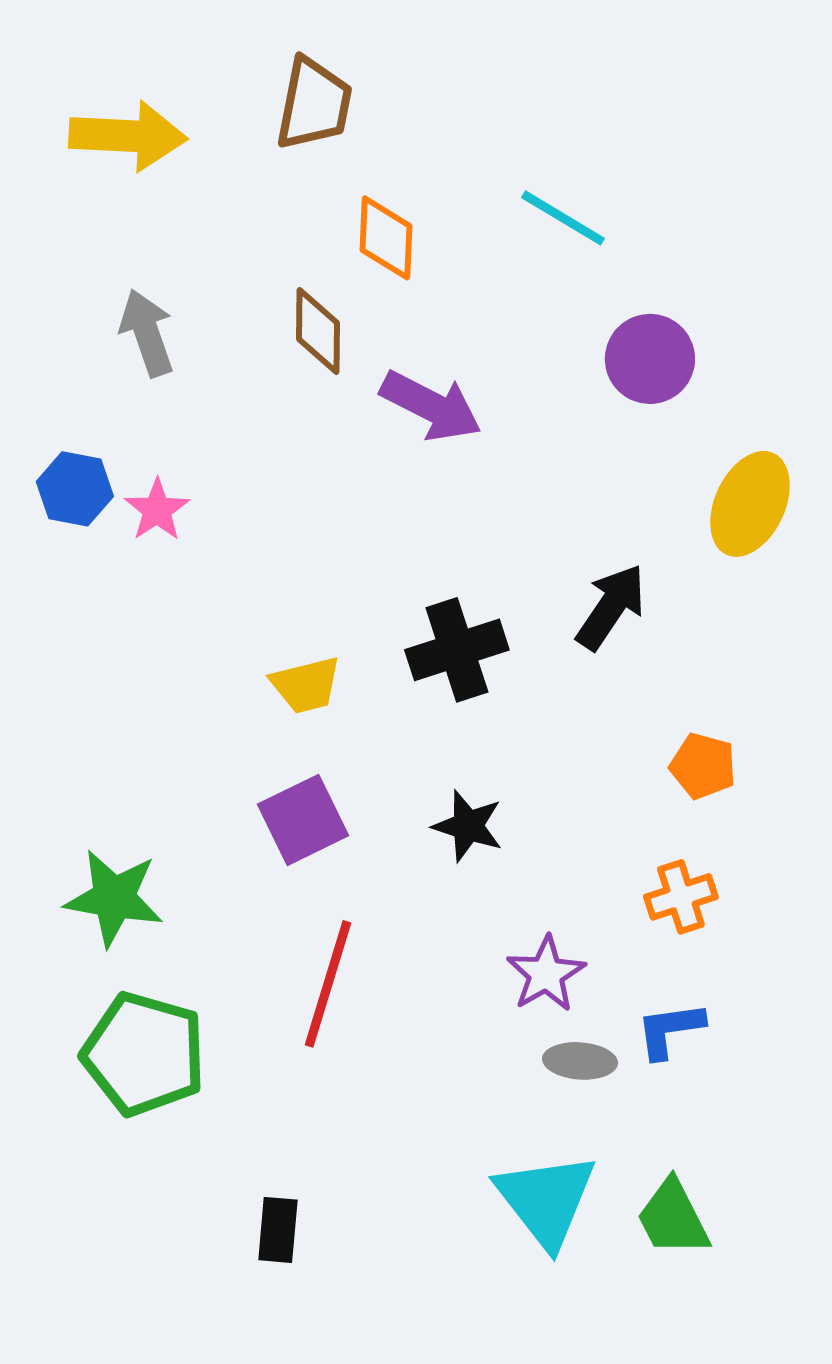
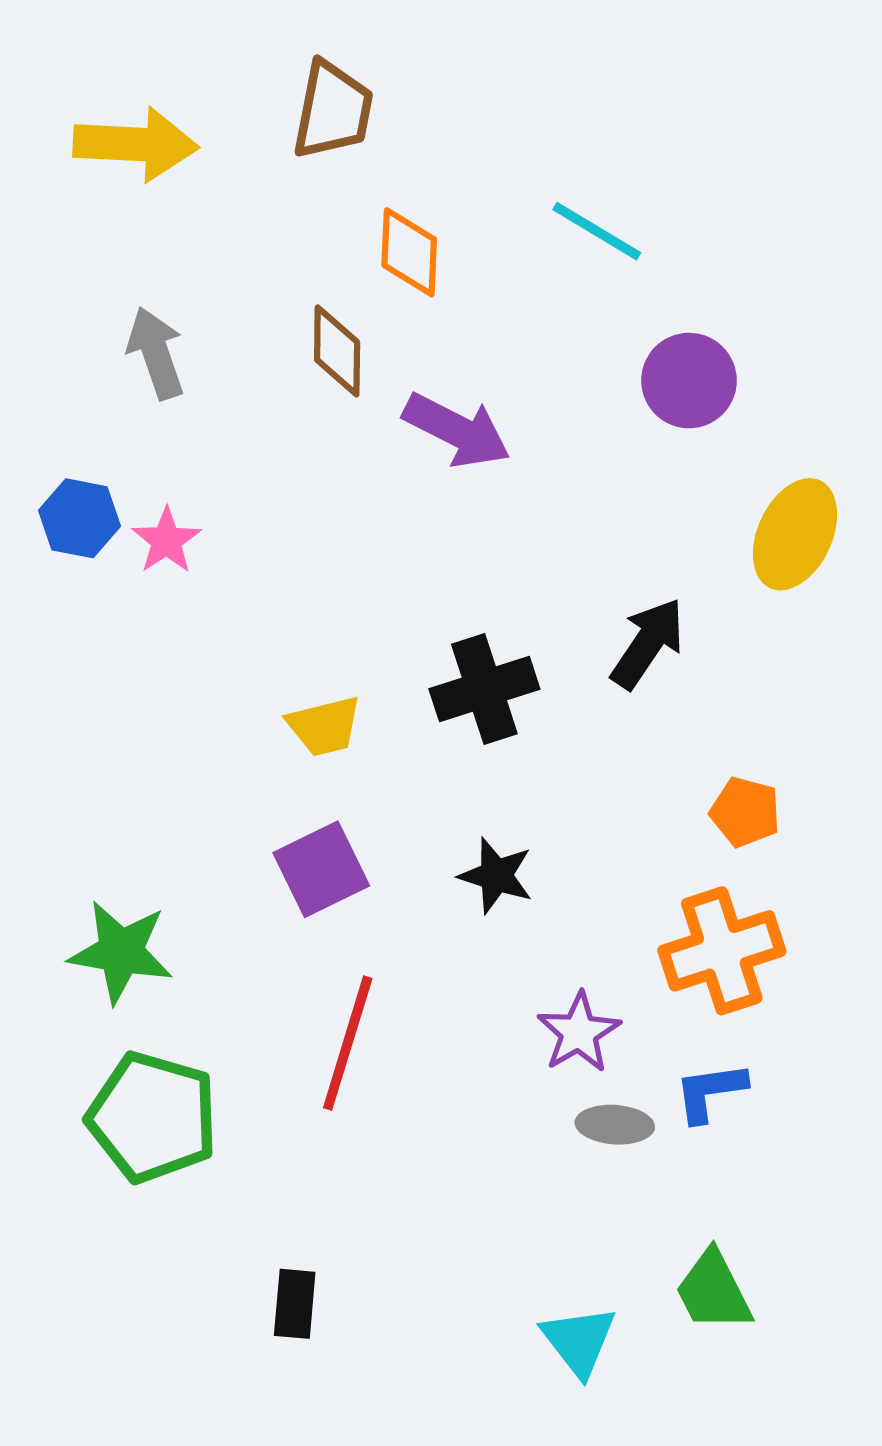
orange cross: (681, 897) -> (722, 951), size x1.6
cyan triangle: (546, 1200) -> (579, 1341), moved, size x0.7

